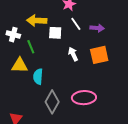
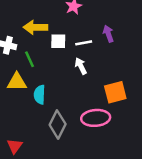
white line: (76, 24) -> (84, 43), moved, turned -64
purple arrow: (97, 28) -> (108, 34), turned -112
orange square: (99, 55) -> (115, 92), moved

